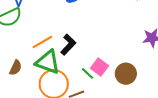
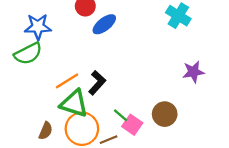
pink square: (99, 67) -> (132, 125), moved
brown semicircle: (16, 68) -> (46, 131), moved

